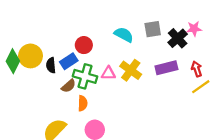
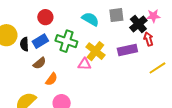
red circle: (84, 45) -> (45, 17), moved
red arrow: (197, 69) -> (148, 39), moved
pink triangle: (108, 73) -> (84, 64), moved
green cross: (85, 76) -> (66, 41), moved
orange semicircle: (83, 103) -> (52, 79), turned 32

